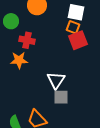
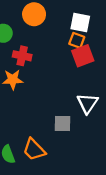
white triangle: (56, 80) -> (87, 103), moved

